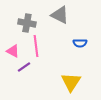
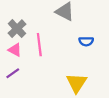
gray cross: (27, 23) -> (17, 29), moved, turned 36
purple line: (24, 67) -> (13, 73), moved

